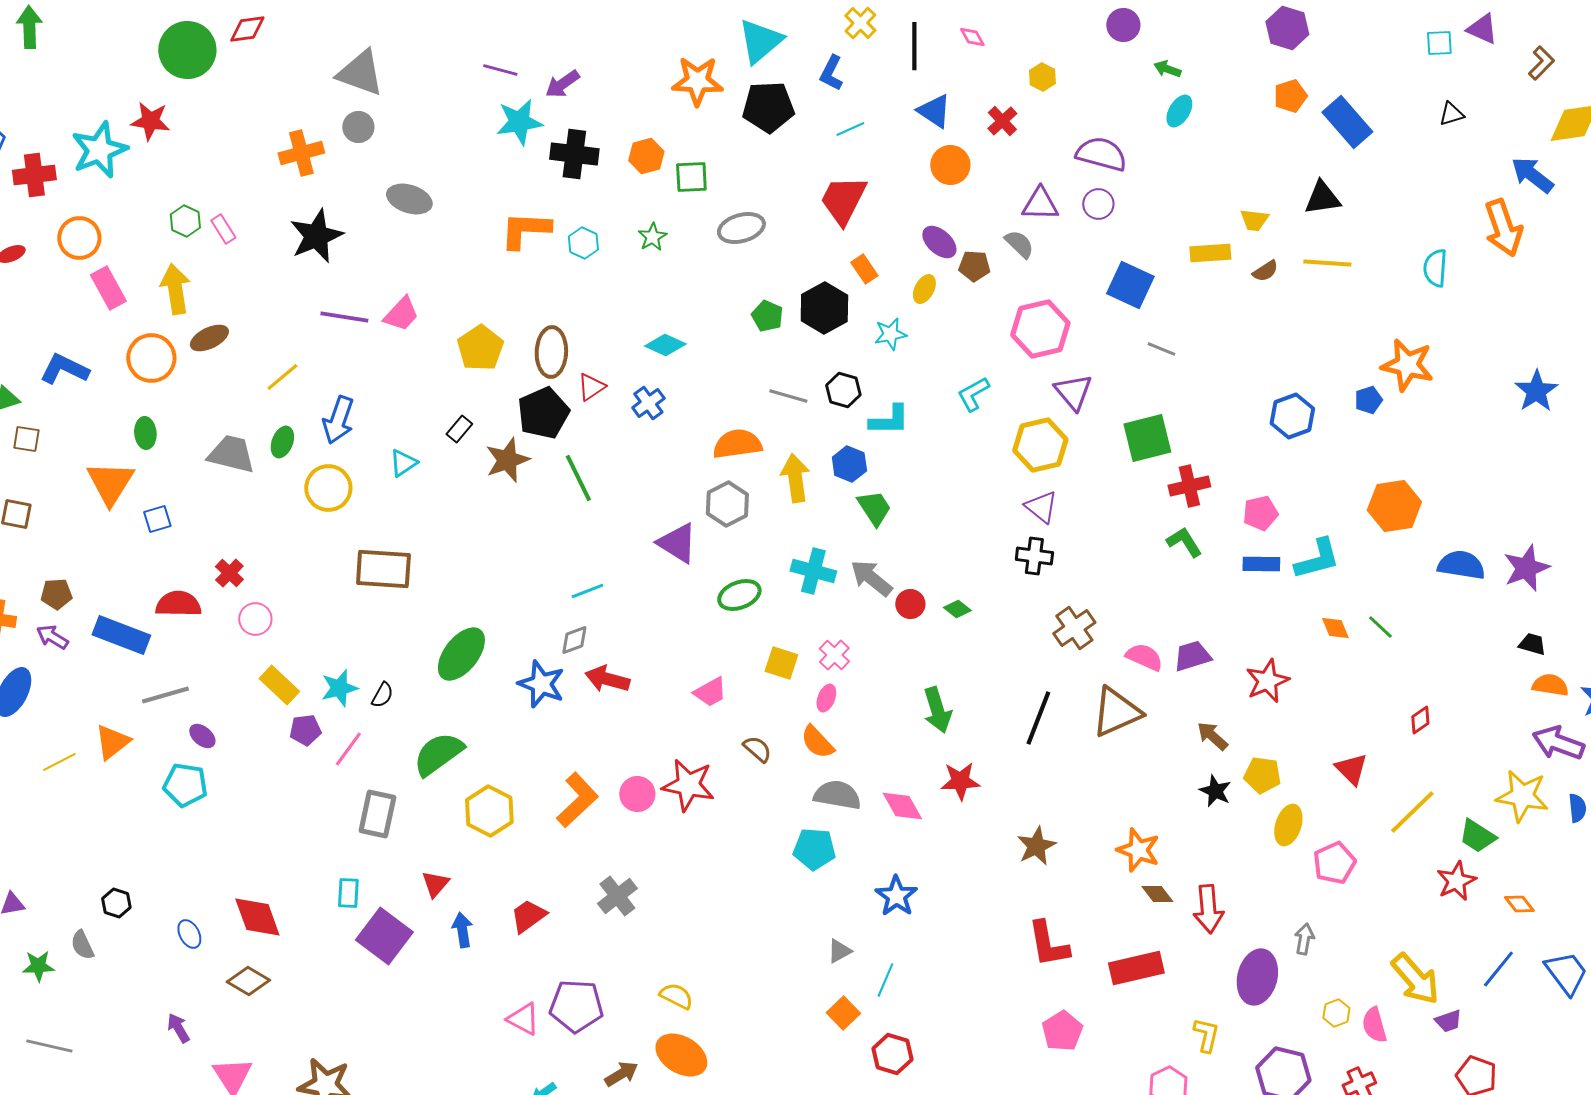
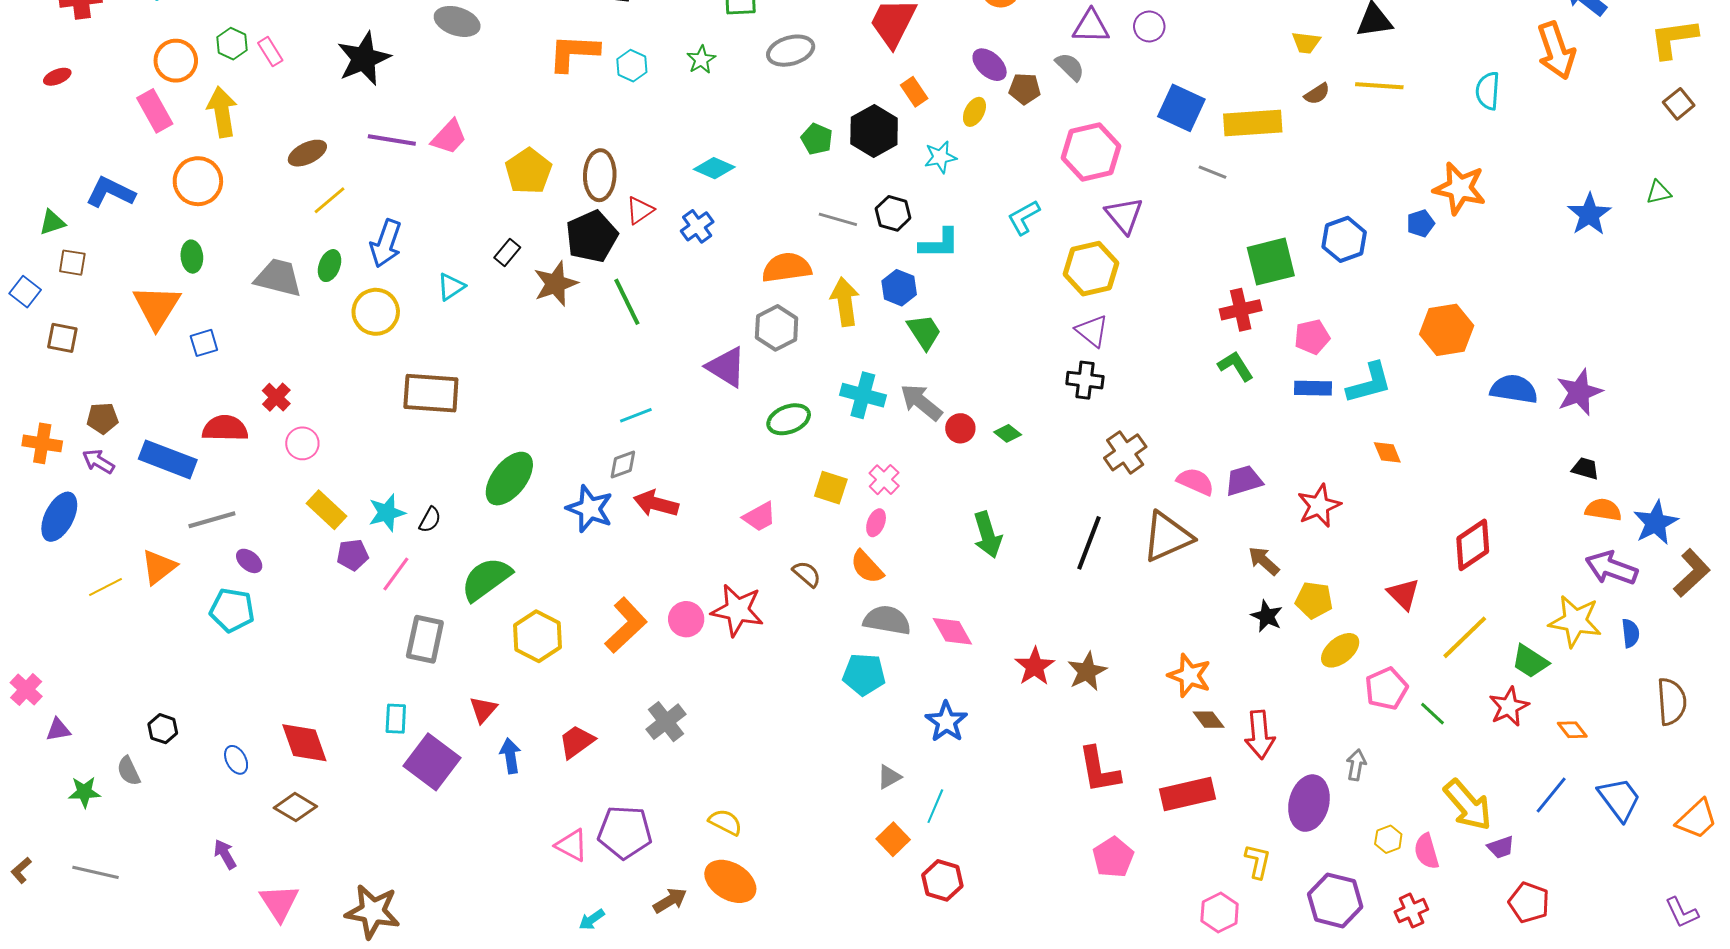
orange circle: (79, 238) -> (176, 61), moved
yellow rectangle: (1210, 253) -> (1253, 123), moved, size x1.4
brown ellipse: (209, 338) -> (307, 153), moved
green square: (1147, 438) -> (1271, 262), moved
green line: (1380, 627) -> (1433, 714), moved
red diamond: (1420, 720) -> (1473, 545), size x1.8
red star: (960, 781) -> (1035, 666), moved, turned -30
yellow ellipse: (1288, 825) -> (1340, 650), turned 33

